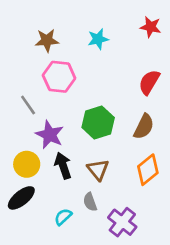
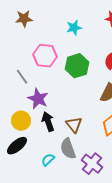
brown star: (47, 40) -> (24, 19), moved
green hexagon: (98, 123) -> (77, 66), moved
gray semicircle: (90, 202) -> (68, 149), size x1.5

